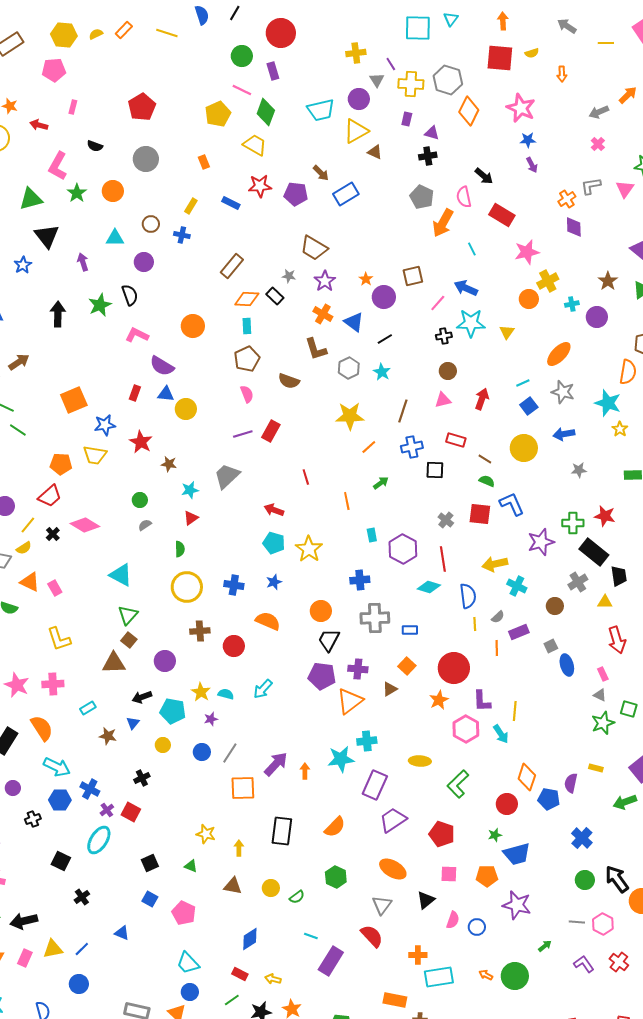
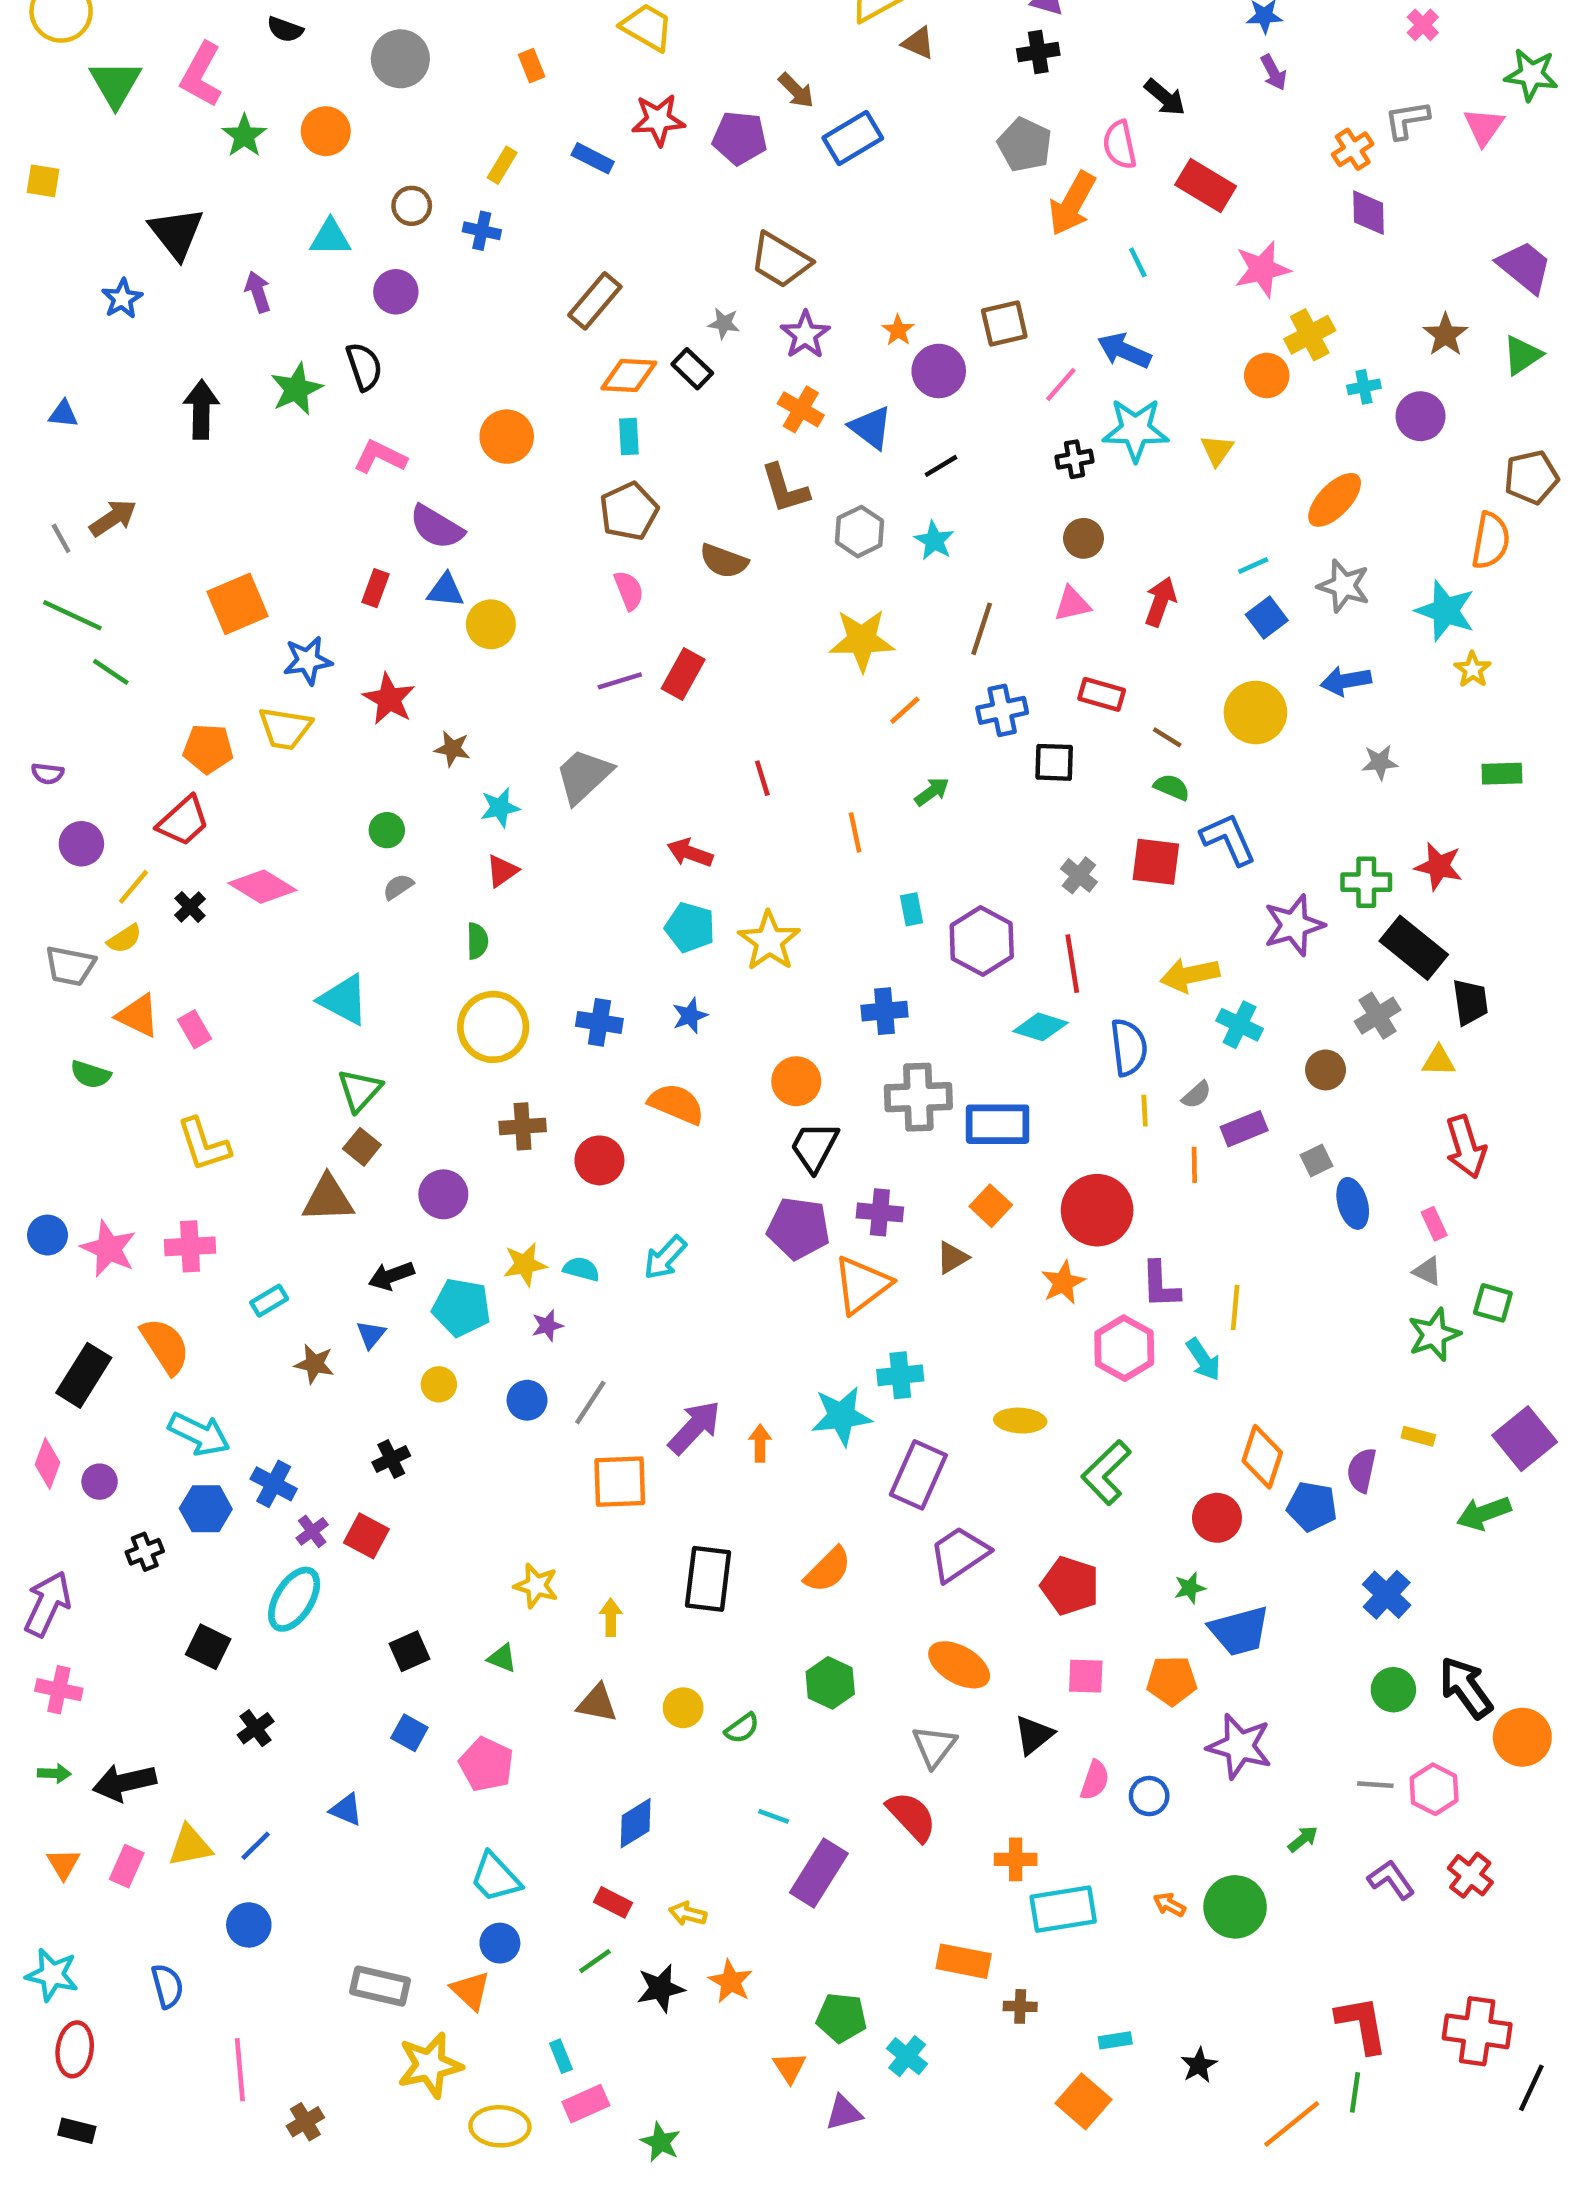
green triangle: (31, 199) -> (115, 84), moved, turned -45
blue rectangle: (410, 630) -> (998, 1124), size x1.8
yellow star: (201, 692) -> (525, 1264), turned 30

